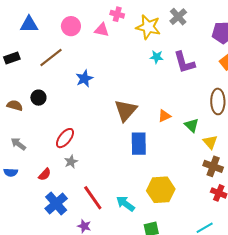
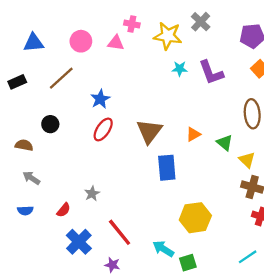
brown semicircle: (15, 105) -> (24, 145), moved
red ellipse: (65, 138) -> (103, 129), moved
cyan arrow: (125, 204) -> (163, 249), moved

